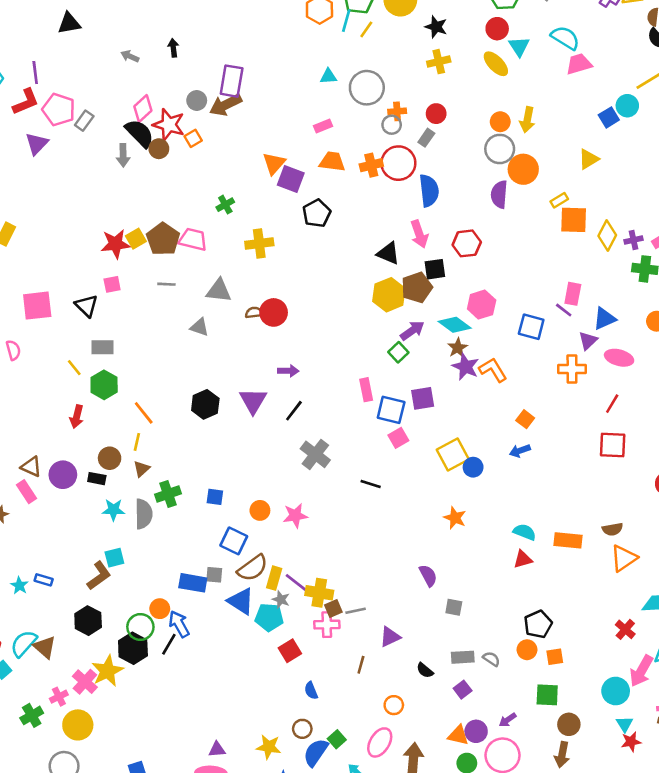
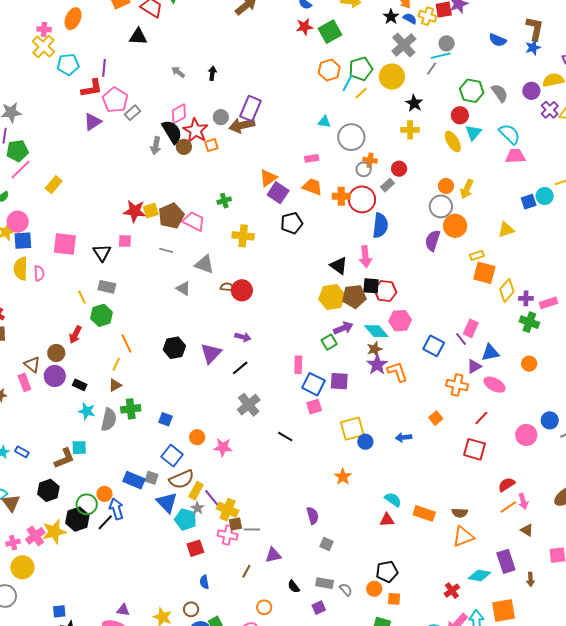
red hexagon: (467, 243) -> (385, 291), moved
orange square: (525, 419) -> (436, 418), moved
brown circle: (110, 458) -> (56, 353), moved

